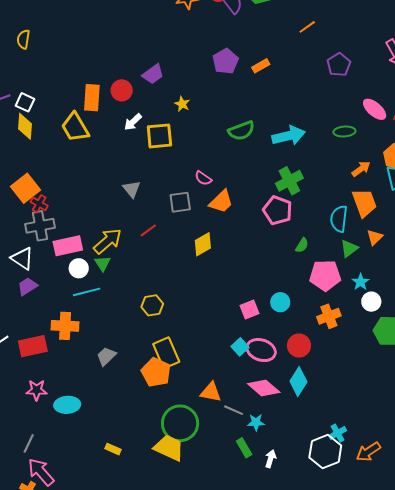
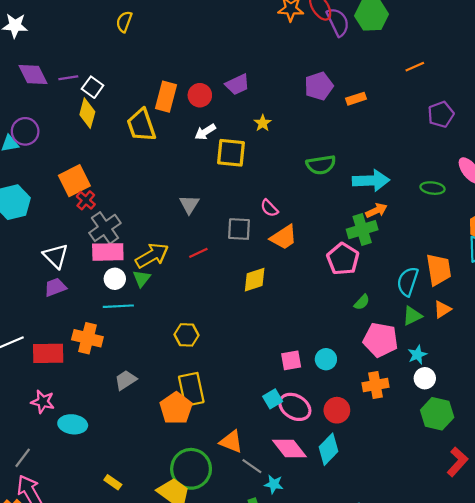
yellow semicircle: (23, 39) -> (124, 22), moved
orange arrow: (361, 169) -> (376, 210), moved
gray cross: (40, 226) -> (105, 228), moved, turned -36

